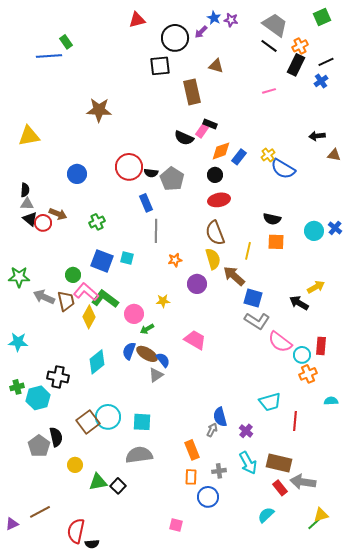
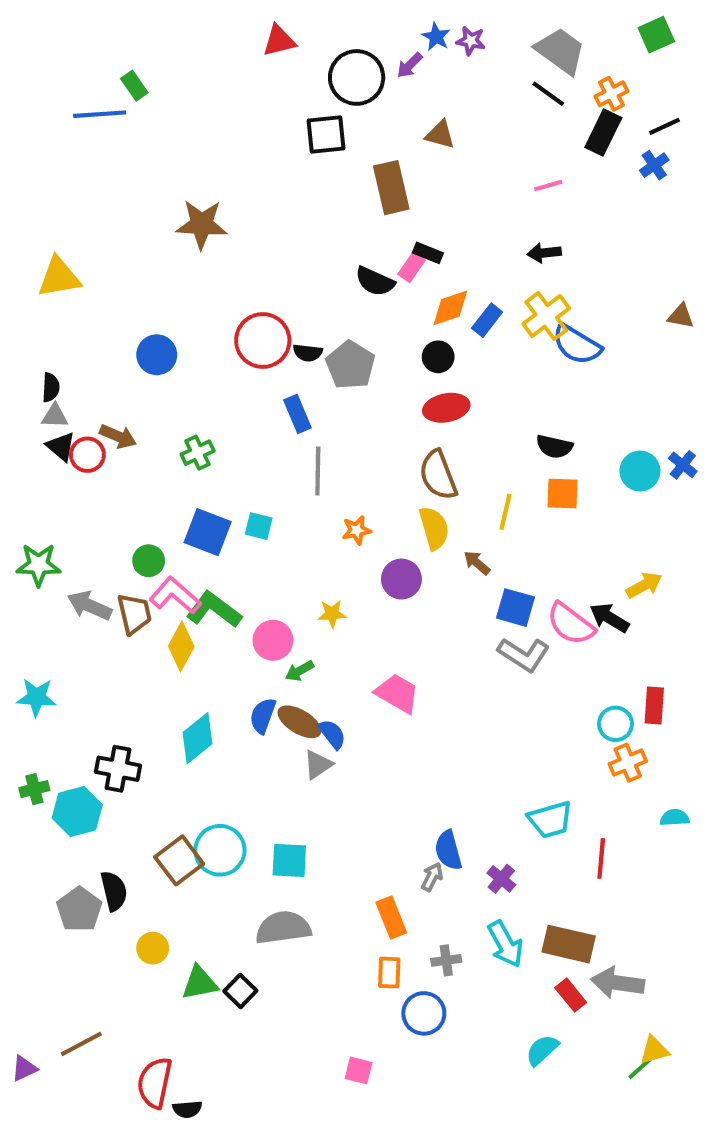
black arrow: (317, 136) -> (544, 253), moved
yellow cross: (268, 155) -> (546, 316), size x1.6
brown arrow: (234, 276) -> (477, 563), size x0.6
pink semicircle: (280, 342) -> (571, 624), moved

